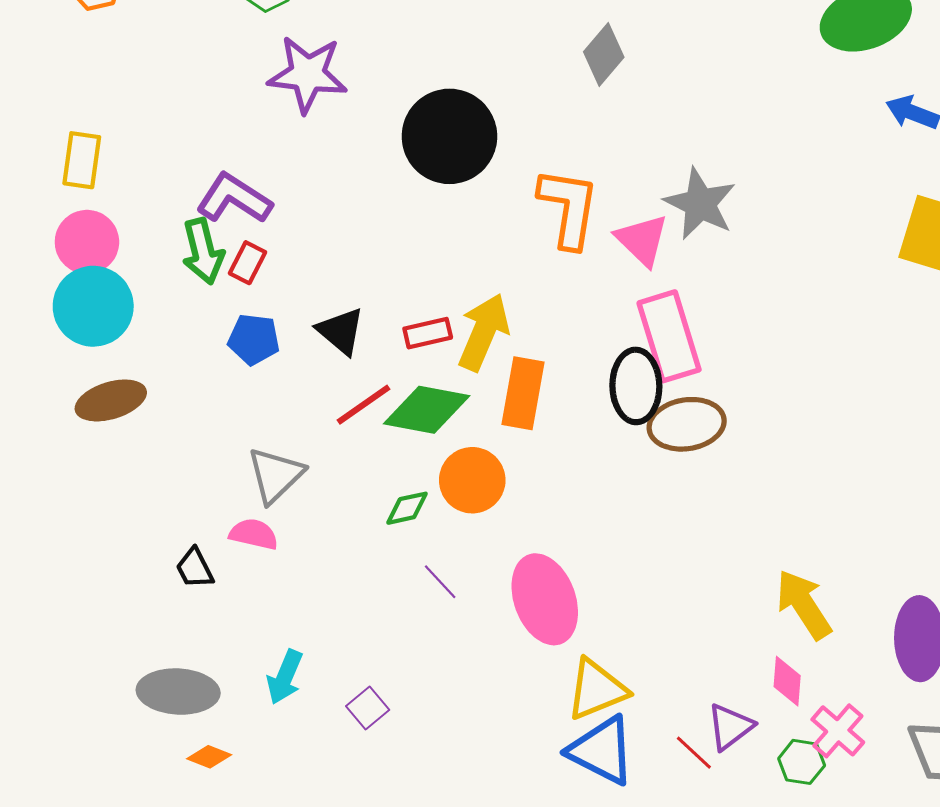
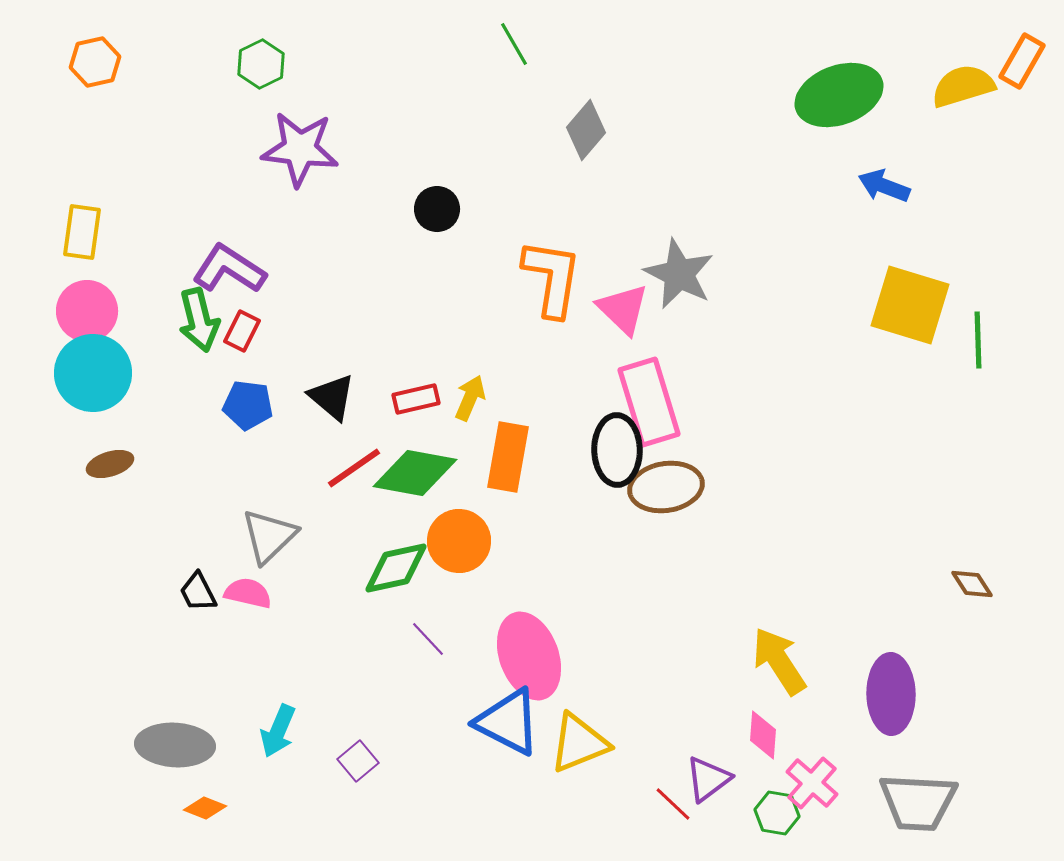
black circle: (449, 136) -> (437, 209), size x0.5
yellow arrow: (484, 332) -> (470, 398), size x0.6
brown ellipse: (111, 400) -> (110, 464), size x0.7
green diamond: (407, 508) -> (396, 568), size x1.5
black trapezoid: (195, 568) -> (198, 592), moved
blue triangle: (602, 751) -> (508, 722), moved

